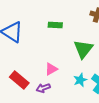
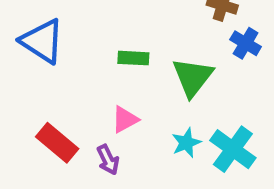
green rectangle: (55, 25) -> (133, 58), moved
purple arrow: (43, 88) -> (108, 160), turned -96

